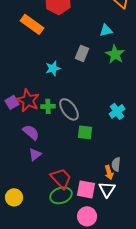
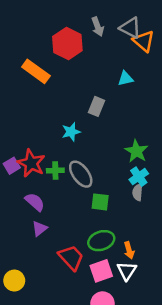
green star: (115, 54) -> (136, 151), moved
cyan star: (53, 68) -> (71, 132), moved
gray semicircle: (116, 164) -> (138, 192), moved
pink square: (86, 189) -> (101, 271), turned -30
green ellipse: (61, 195) -> (101, 241), moved

